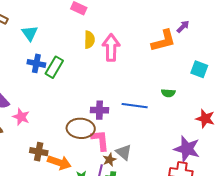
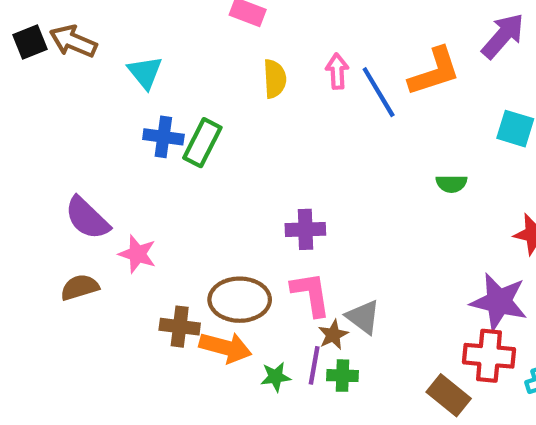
purple arrow: (183, 27) -> (503, 36), moved, size x1.6
pink arrow: (111, 48) -> (337, 71), moved, size x0.6
blue line: (135, 106) -> (379, 92), moved, turned 55
brown ellipse: (81, 128) -> (240, 300), moved

